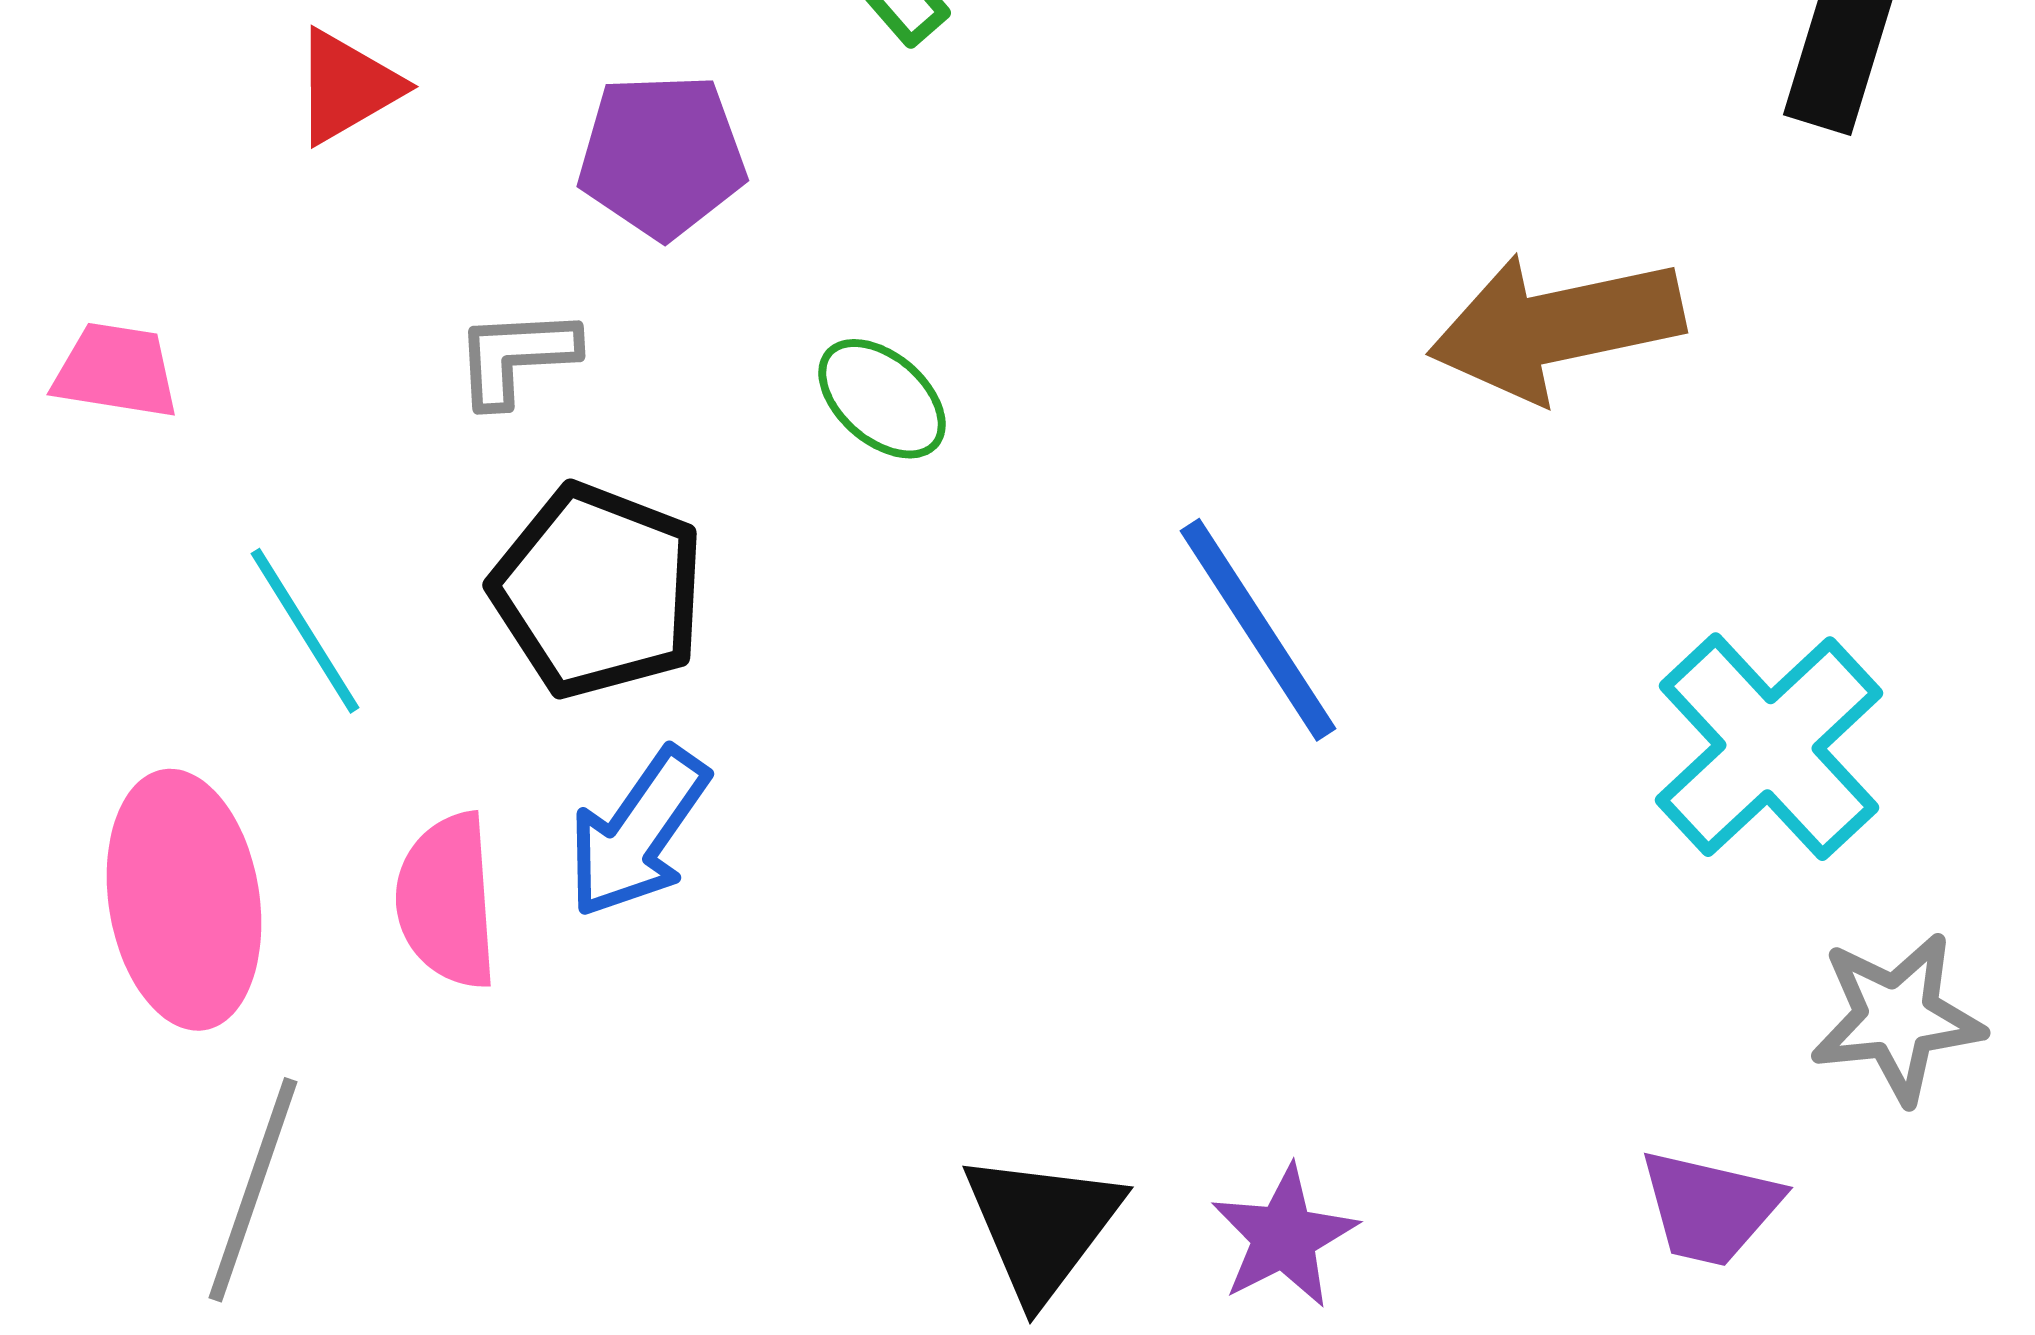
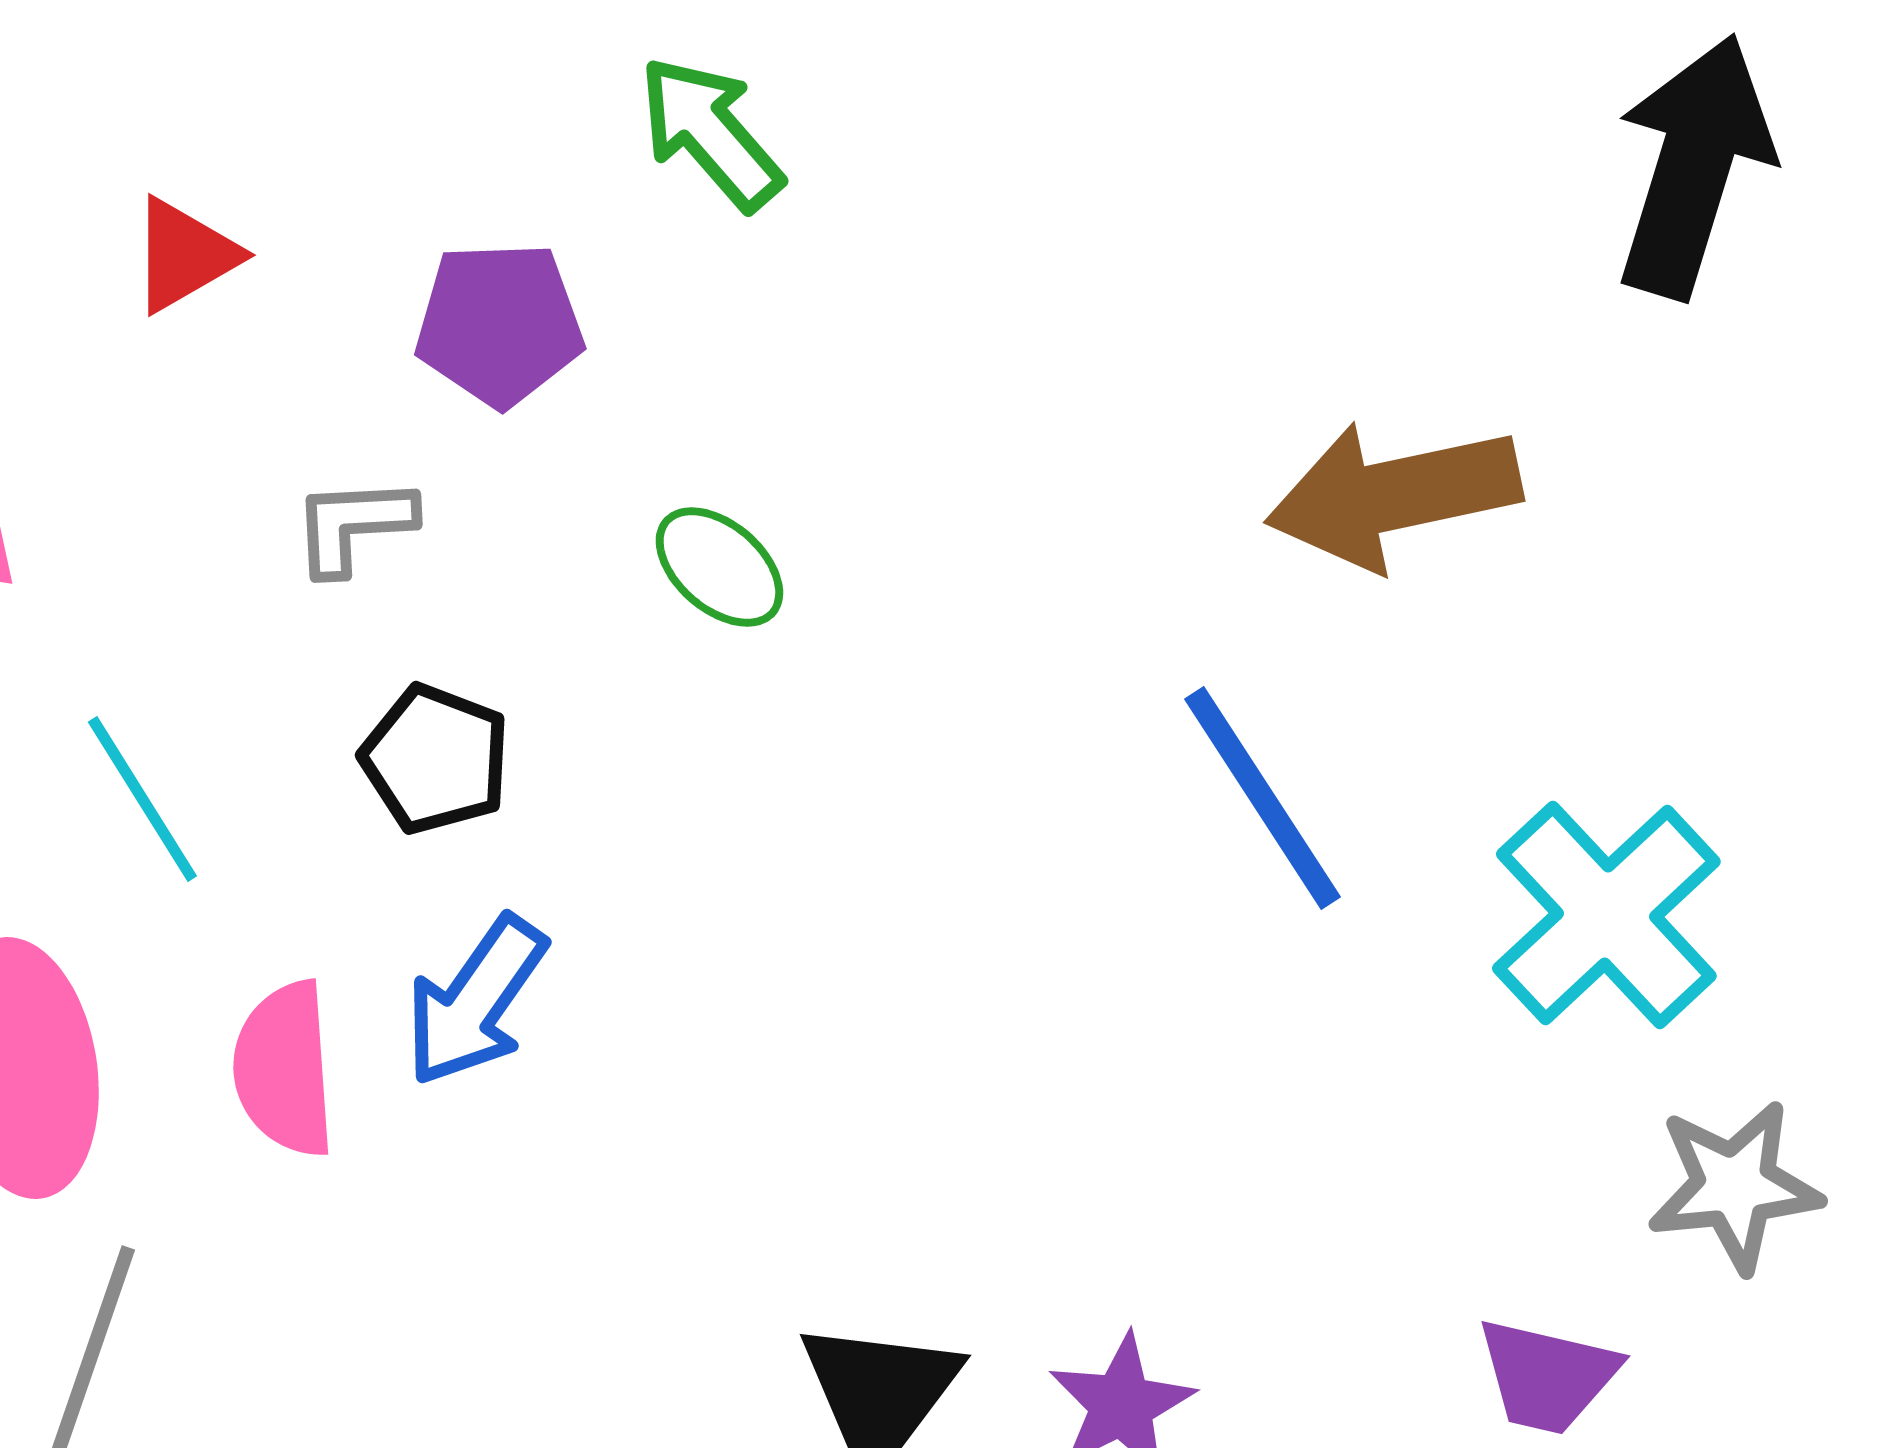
black pentagon: (598, 591) -> (435, 759), size x0.7
blue line: (1258, 630) -> (1262, 798), moved

